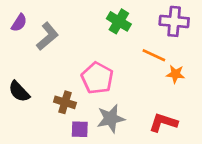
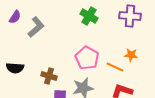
orange line: (154, 55) -> (115, 67), moved
pink pentagon: (97, 78) -> (87, 58), moved
black semicircle: (19, 92) -> (15, 68), turned -42

